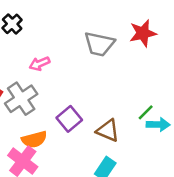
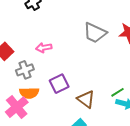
pink arrow: (40, 64) -> (44, 48), moved
gray cross: (21, 99) -> (25, 70), moved, size x0.7

